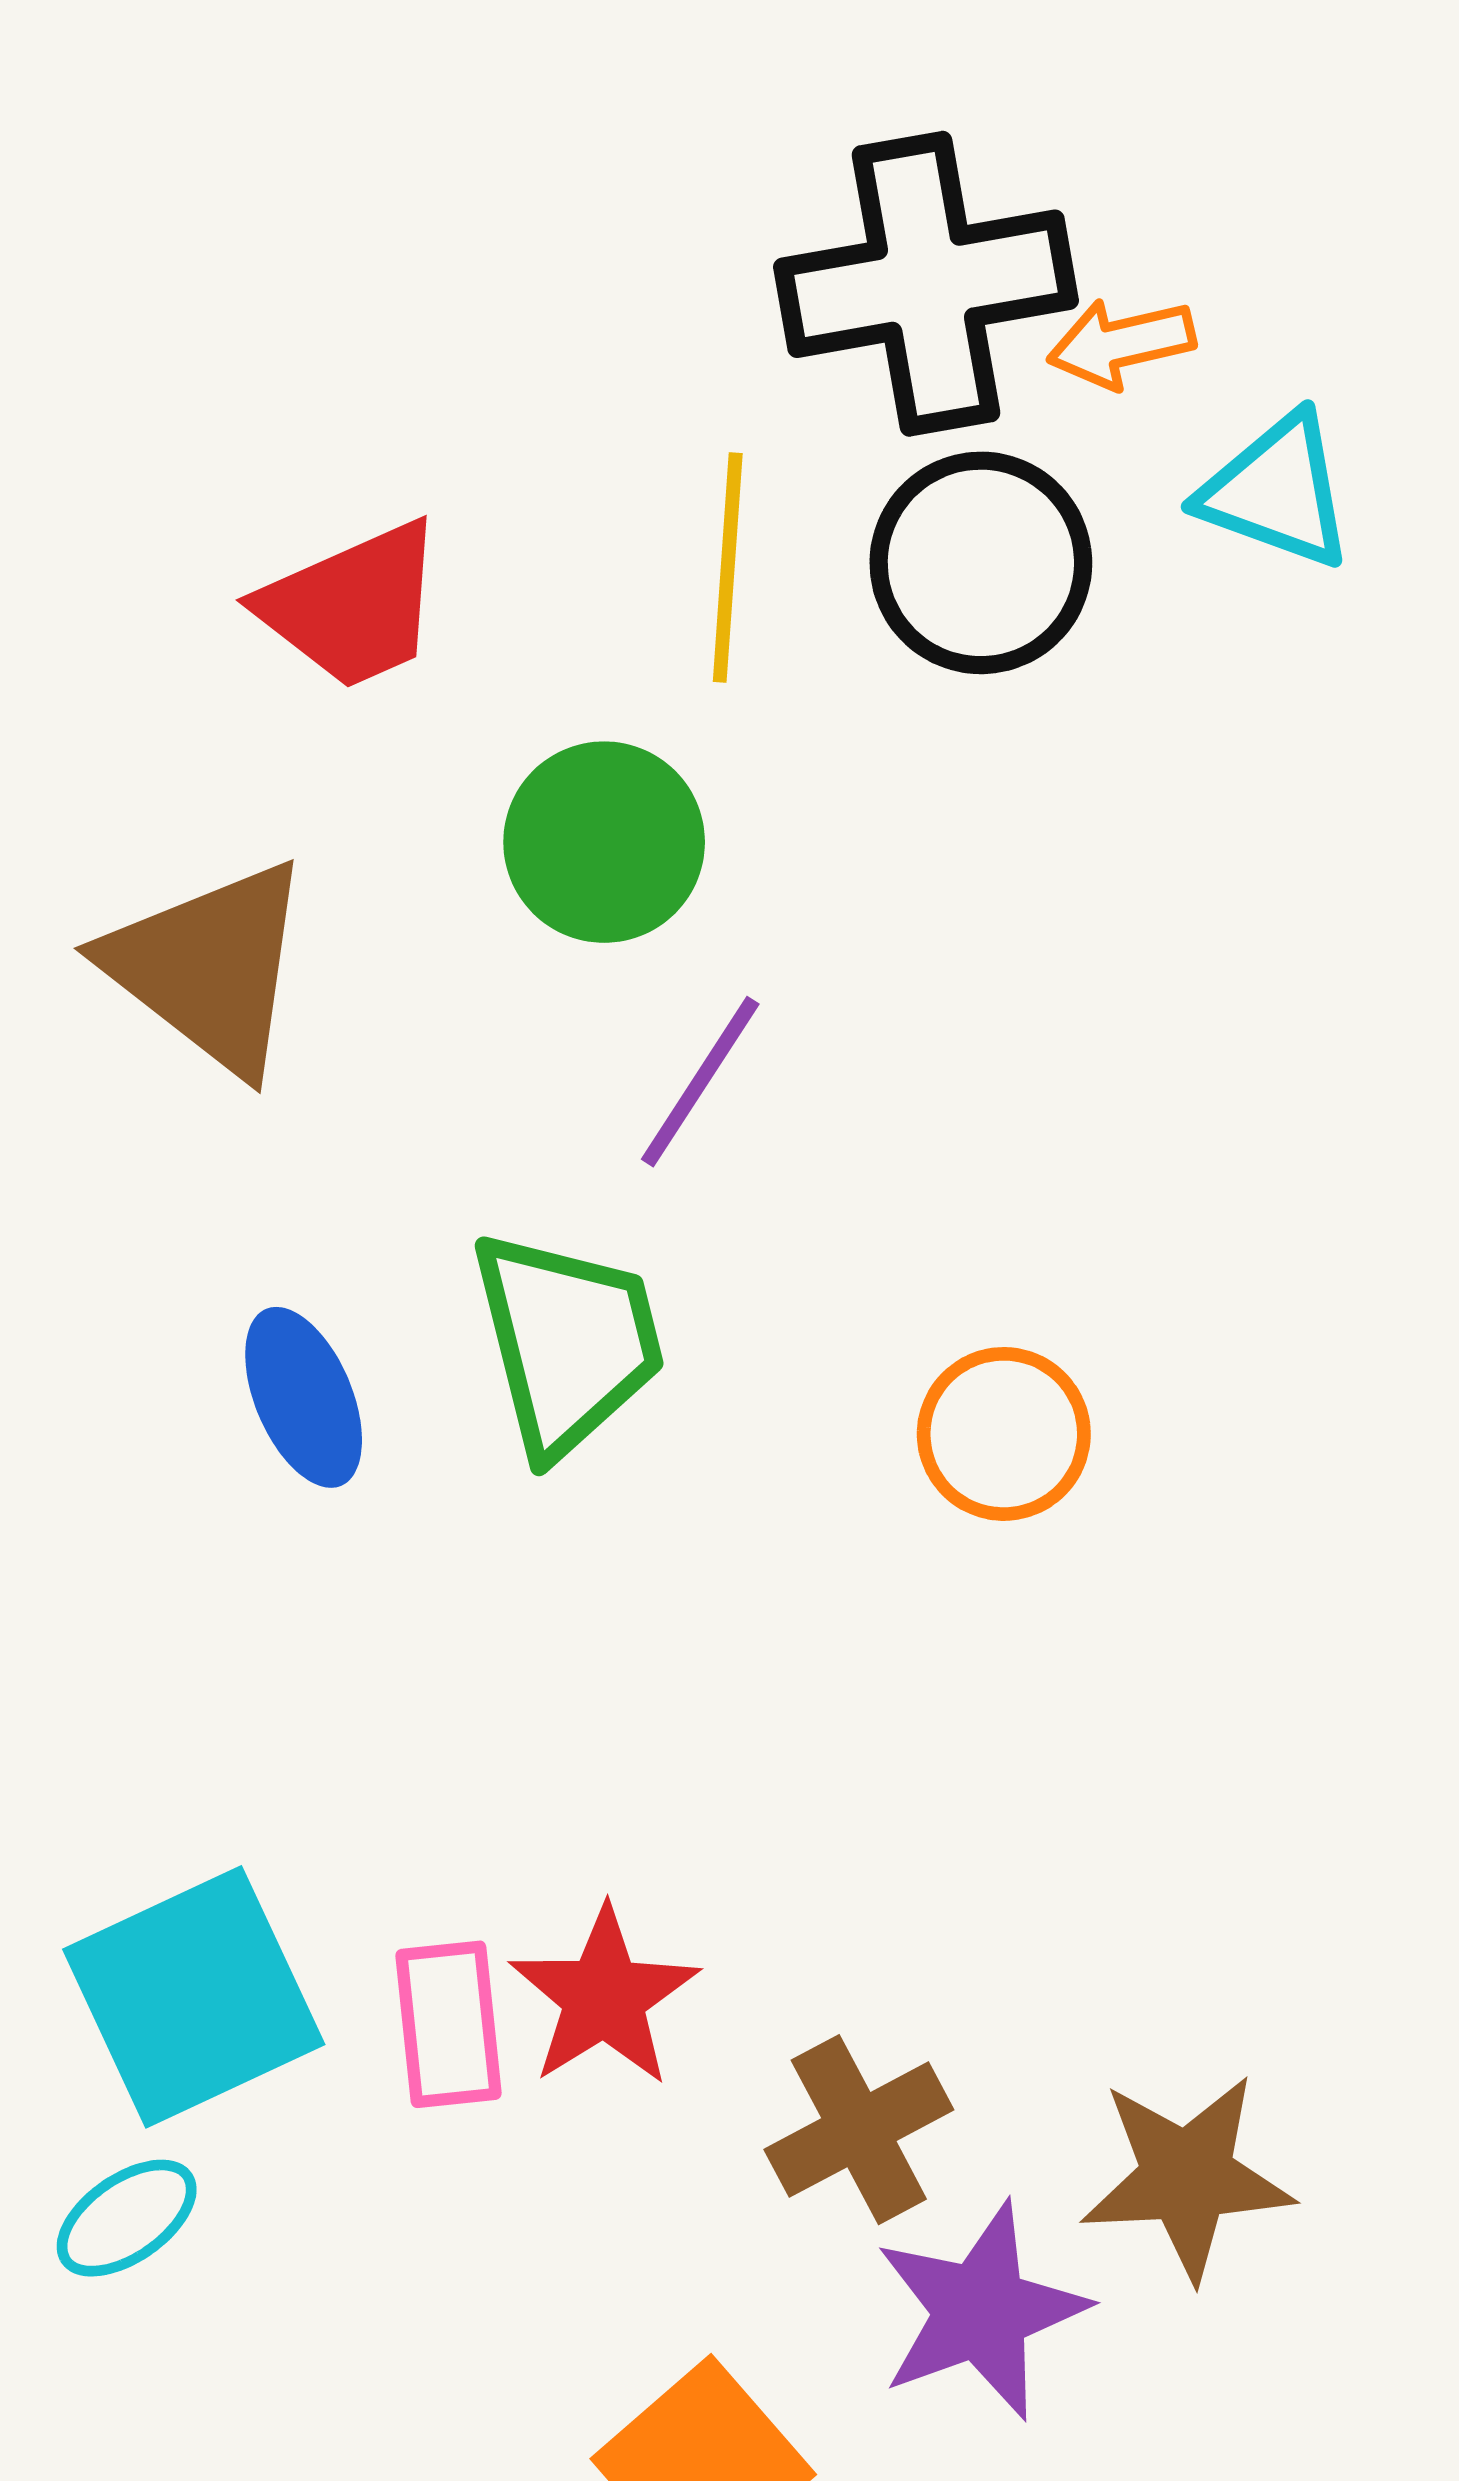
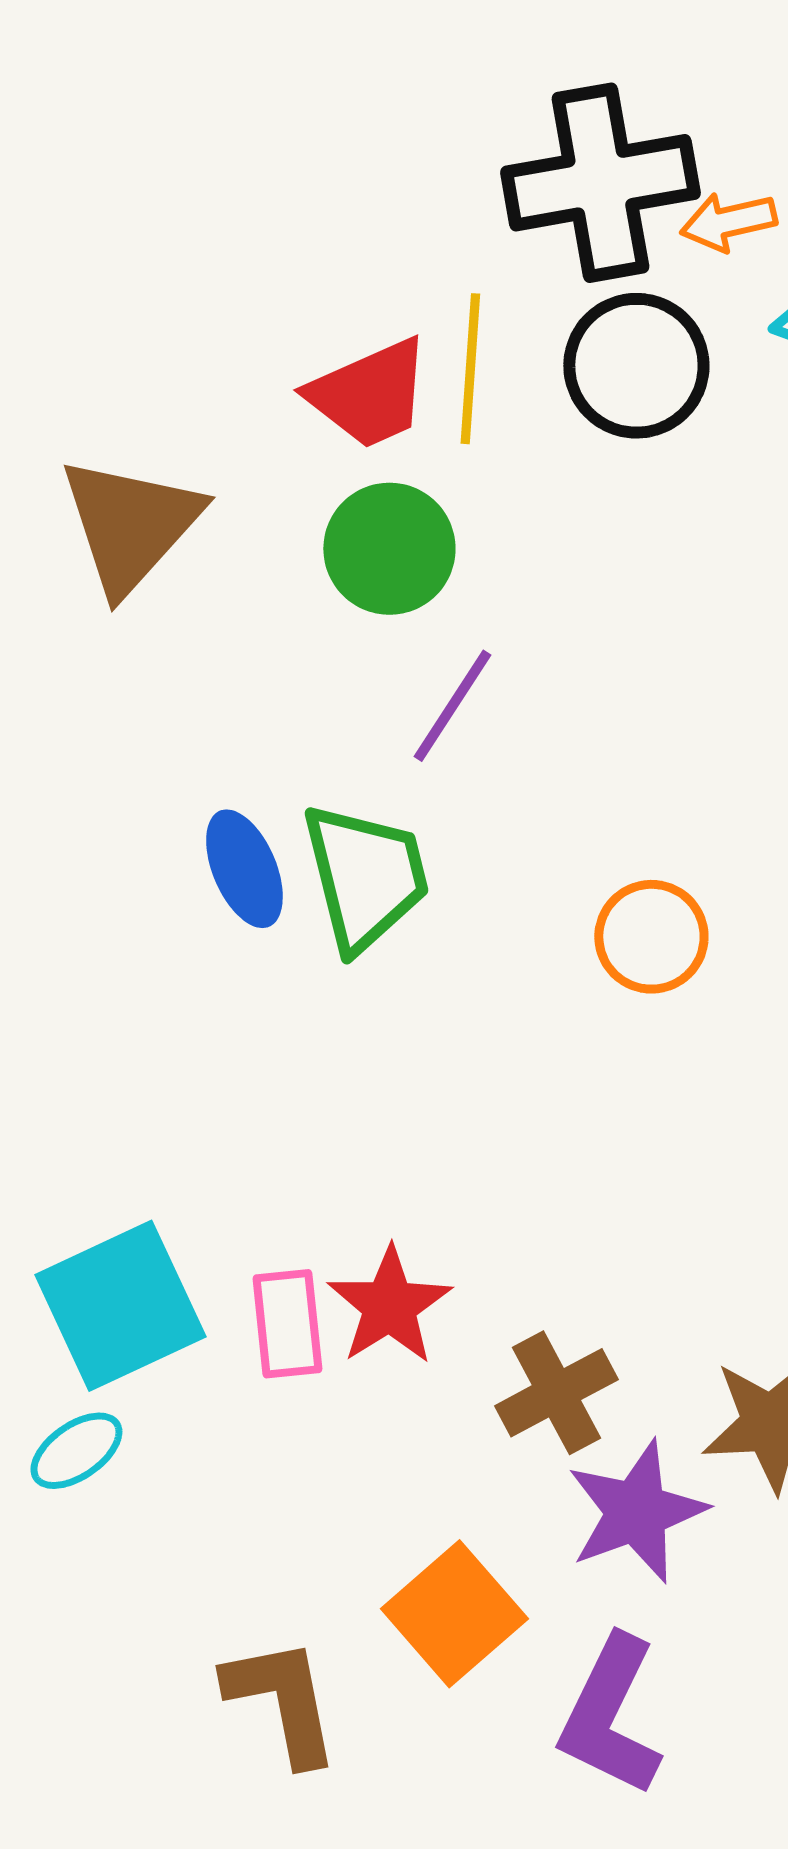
red trapezoid: (352, 606) -> (369, 394), moved
brown triangle: (209, 967) -> (130, 525), moved, turned 34
blue ellipse: (304, 1397) -> (244, 869), moved

